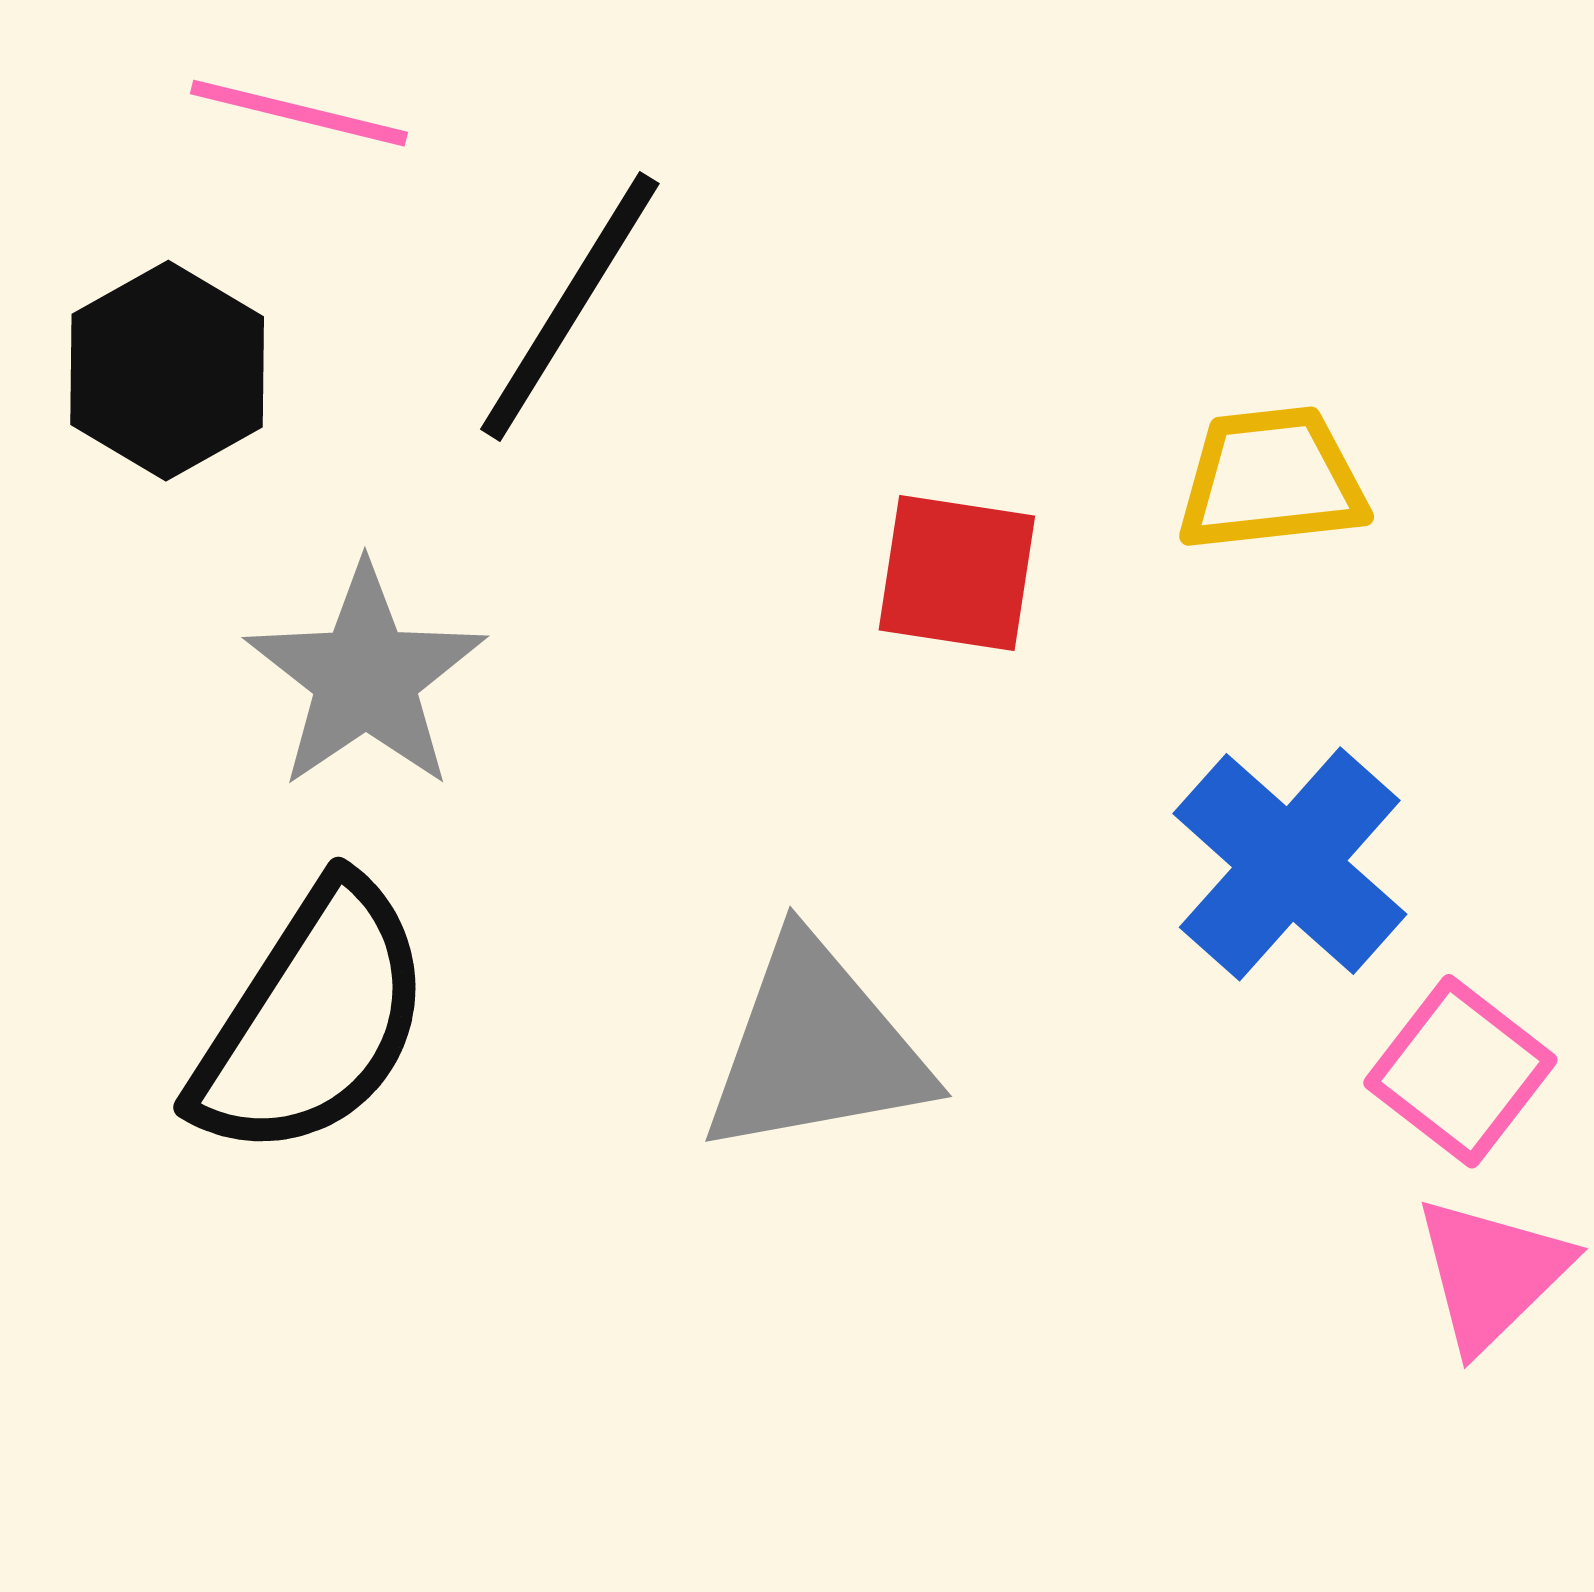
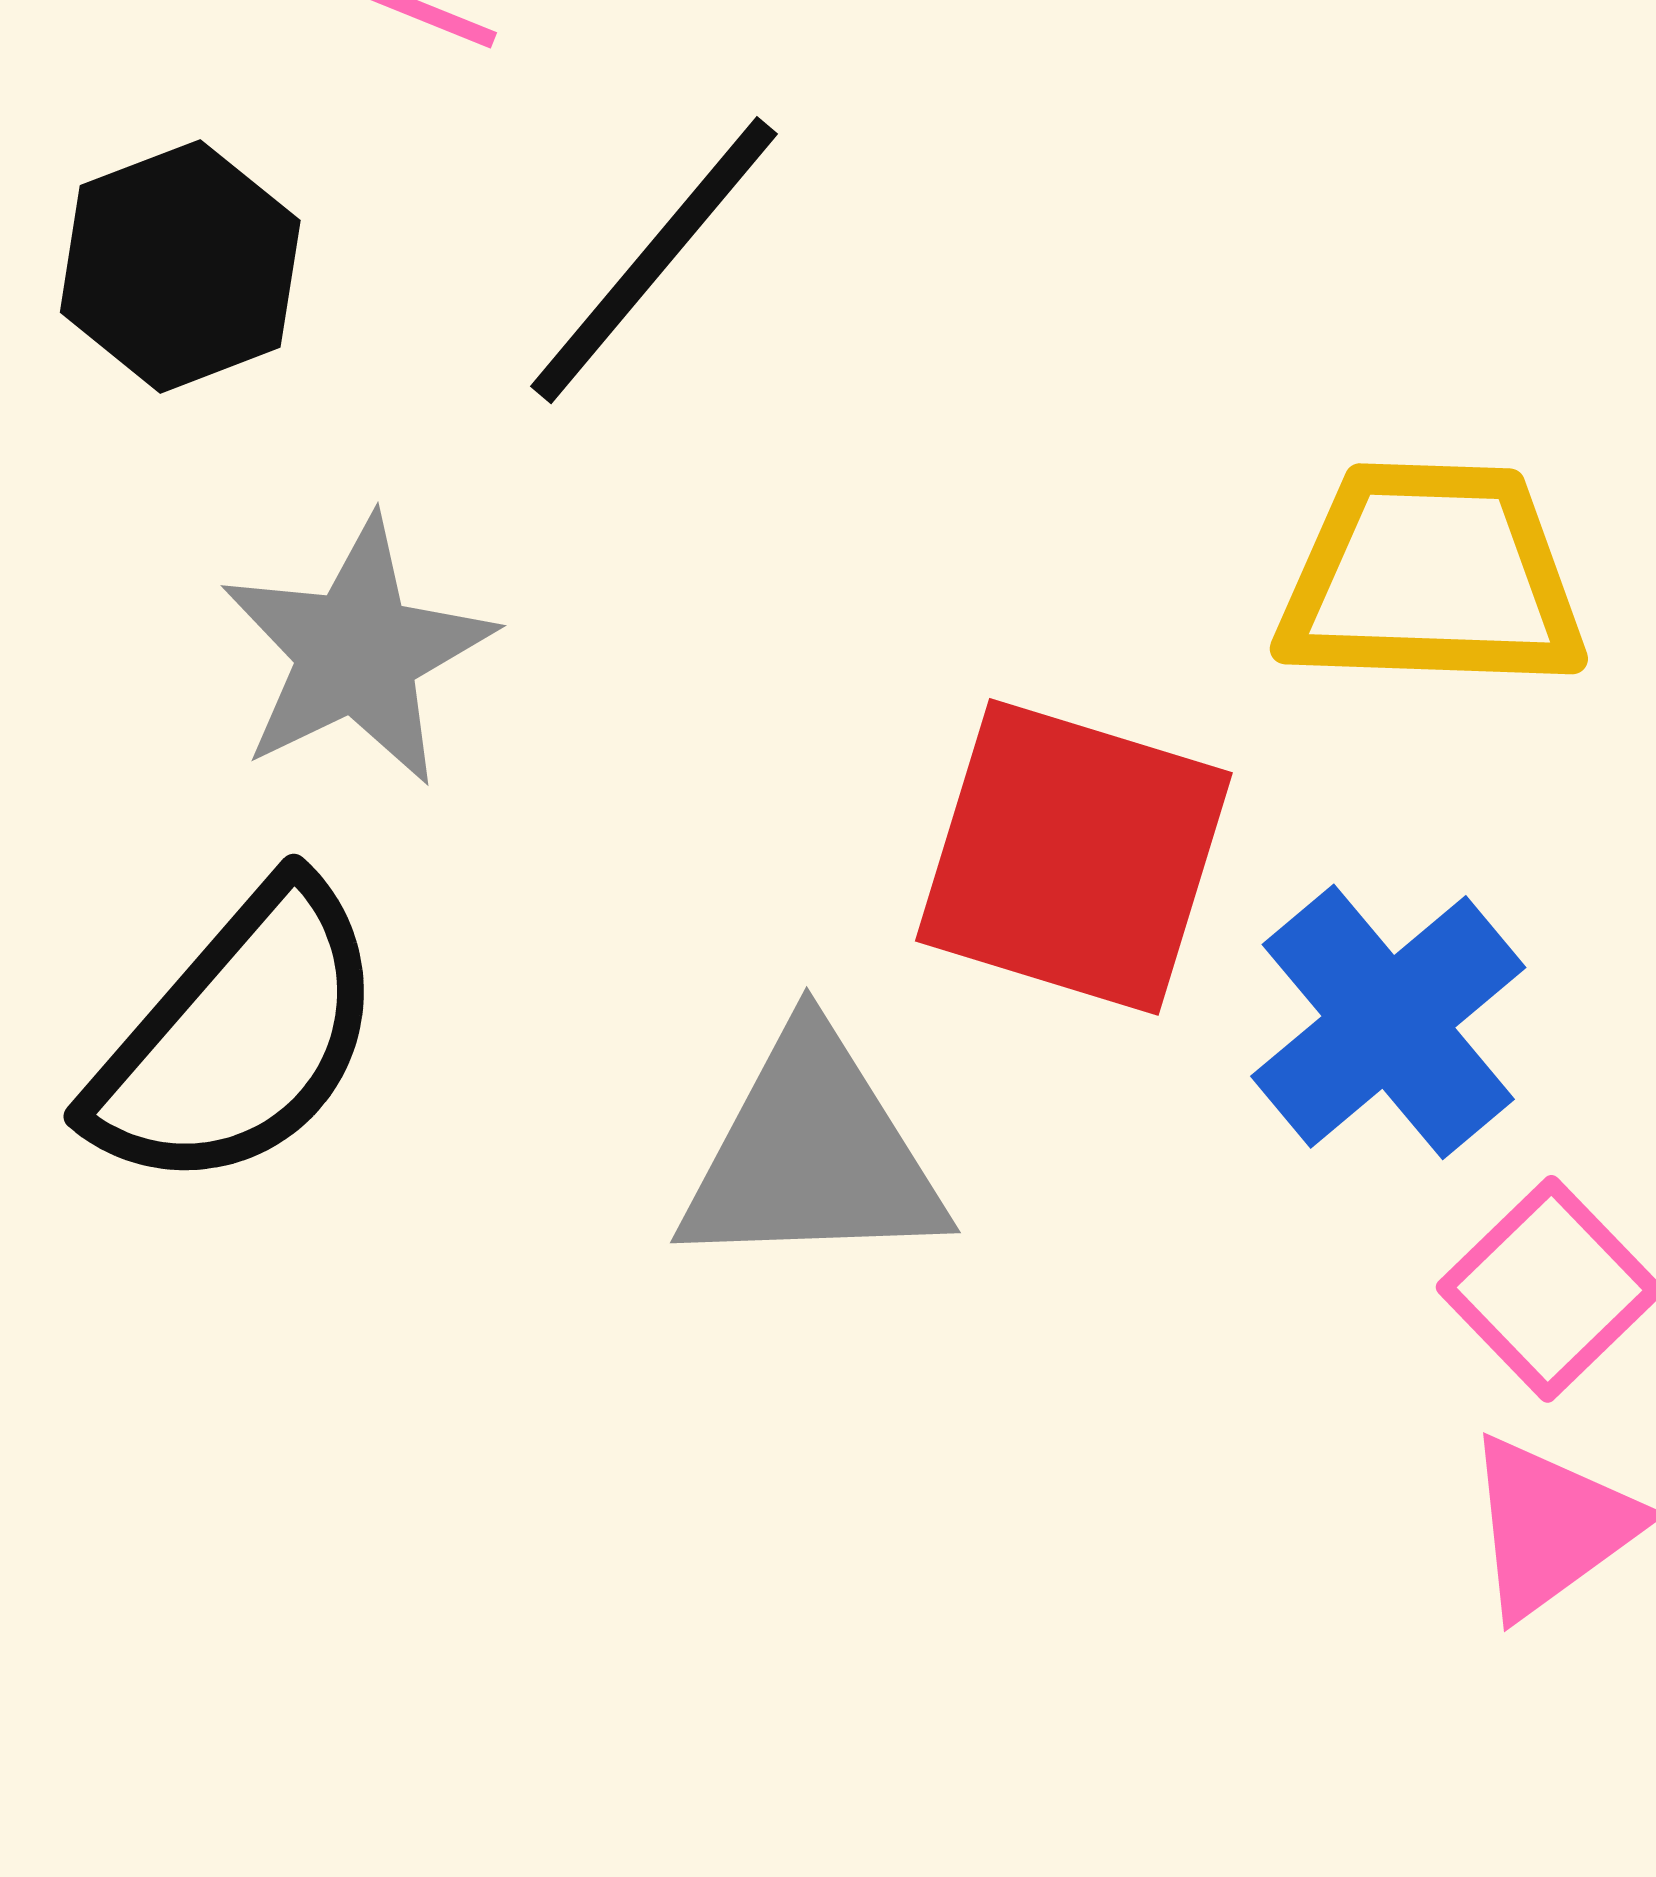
yellow trapezoid: (1271, 479) -> (1432, 577), size x1.4
red square: (957, 573) -> (1074, 857), moved, size x1.6

